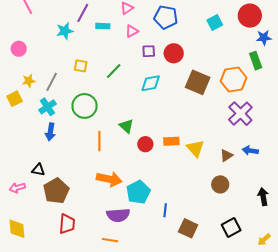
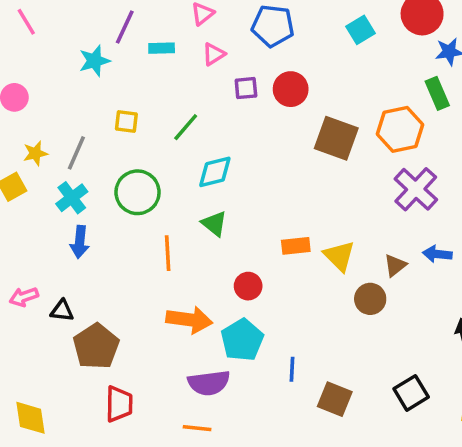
cyan diamond: (151, 83) -> (215, 172), moved
red circle: (145, 144) -> (248, 286), moved
brown circle: (220, 184) -> (370, 299), moved
pink arrow: (17, 188) -> (24, 297), moved

